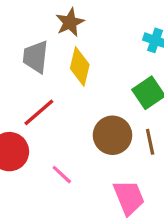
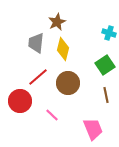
brown circle: (112, 135) -> (68, 83), moved

